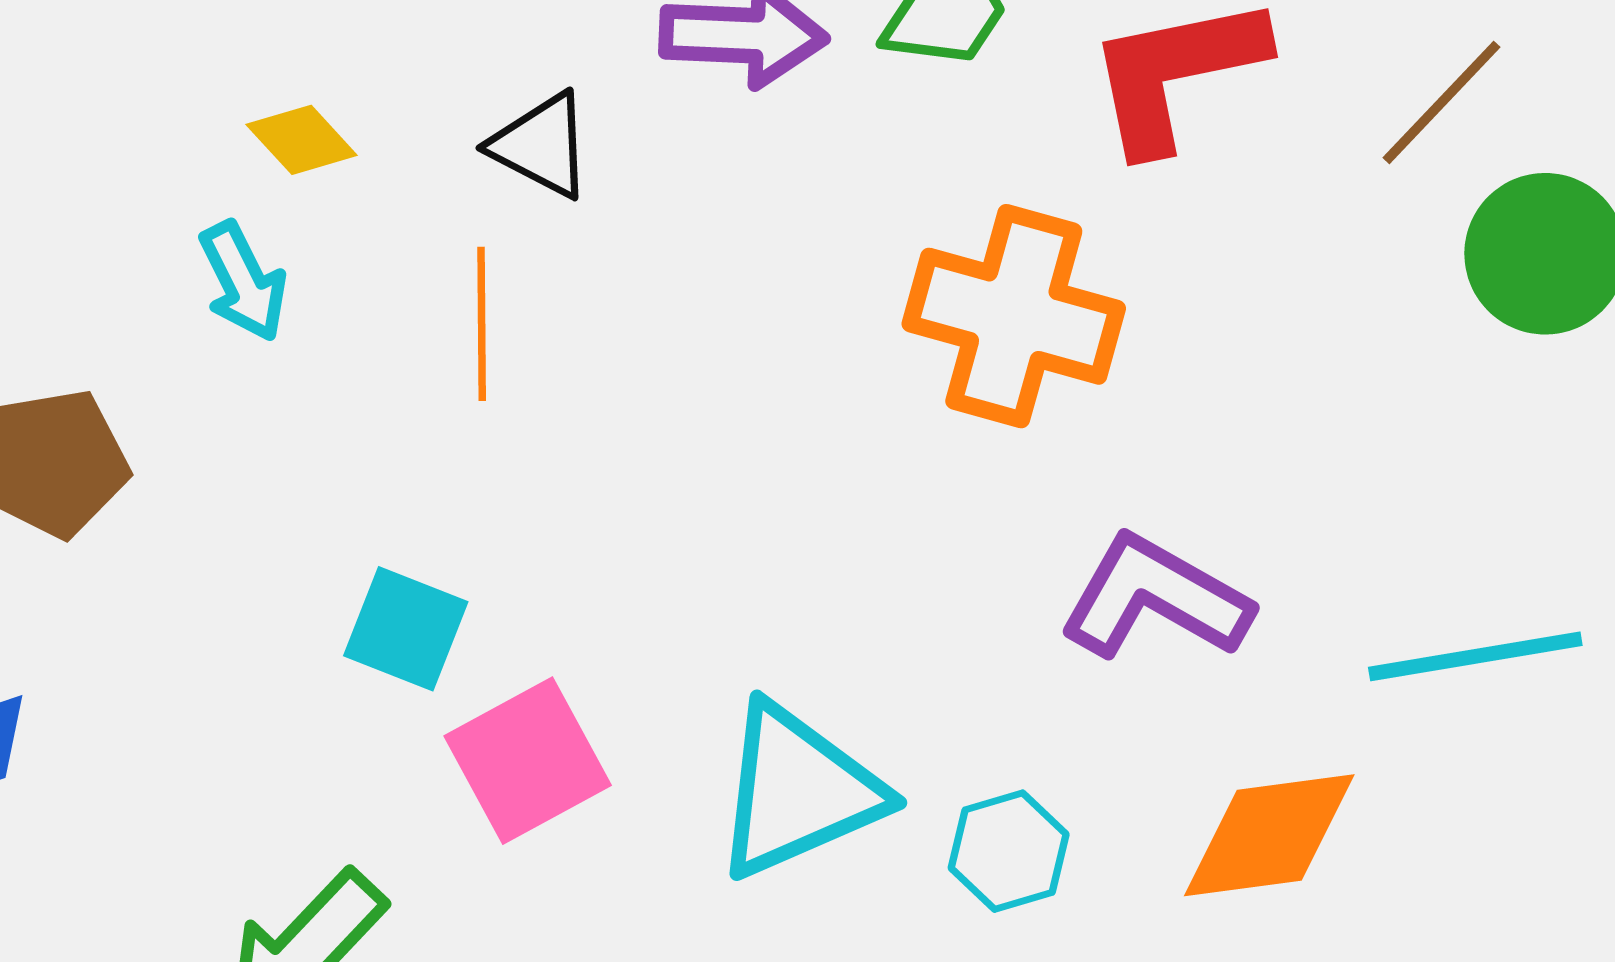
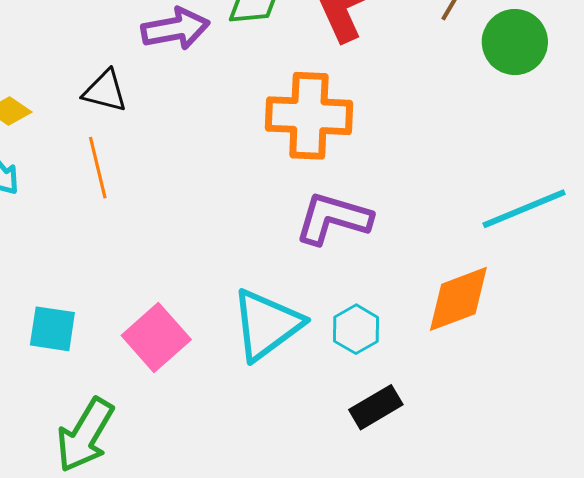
purple L-shape: (1155, 598) -> (333, 218), moved
cyan square: (406, 629) -> (52, 329), moved

